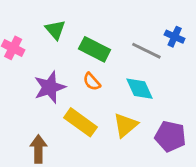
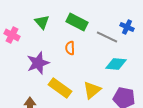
green rectangle: (95, 49) -> (77, 22), moved
orange semicircle: (92, 82) -> (70, 48), moved, turned 40
cyan diamond: (139, 89) -> (116, 64), moved, turned -60

